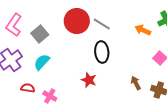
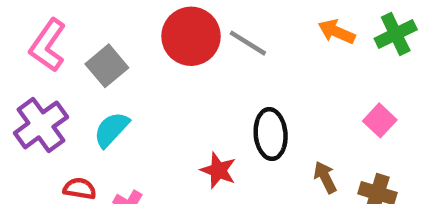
orange arrow: (143, 30) -> (337, 32), moved
black ellipse: (102, 52) -> (271, 134), moved

